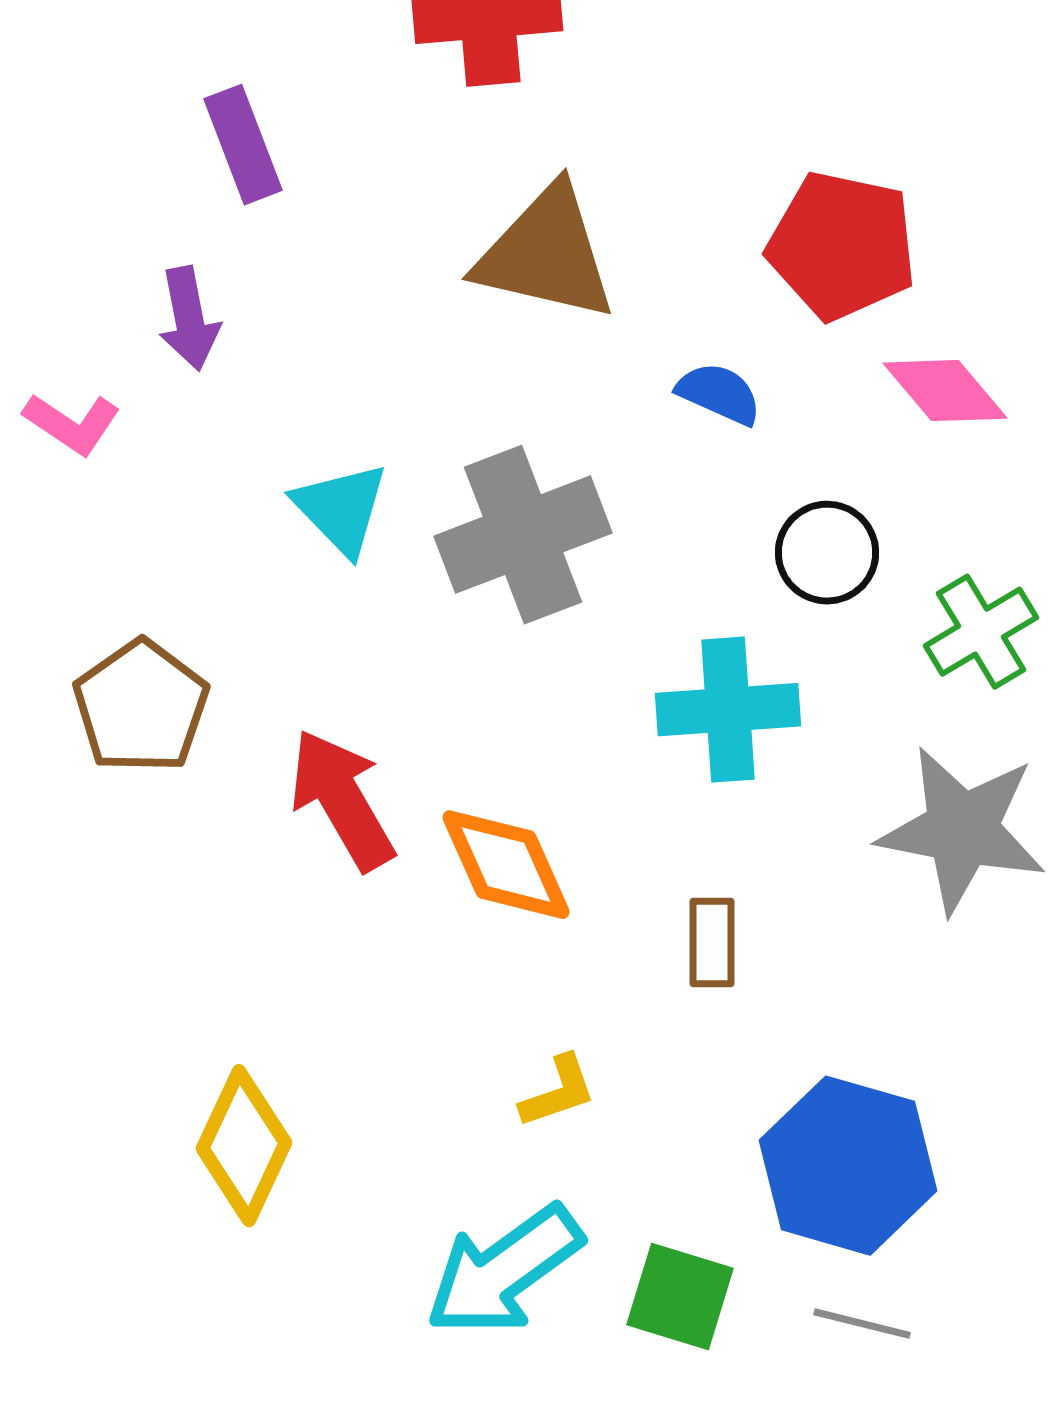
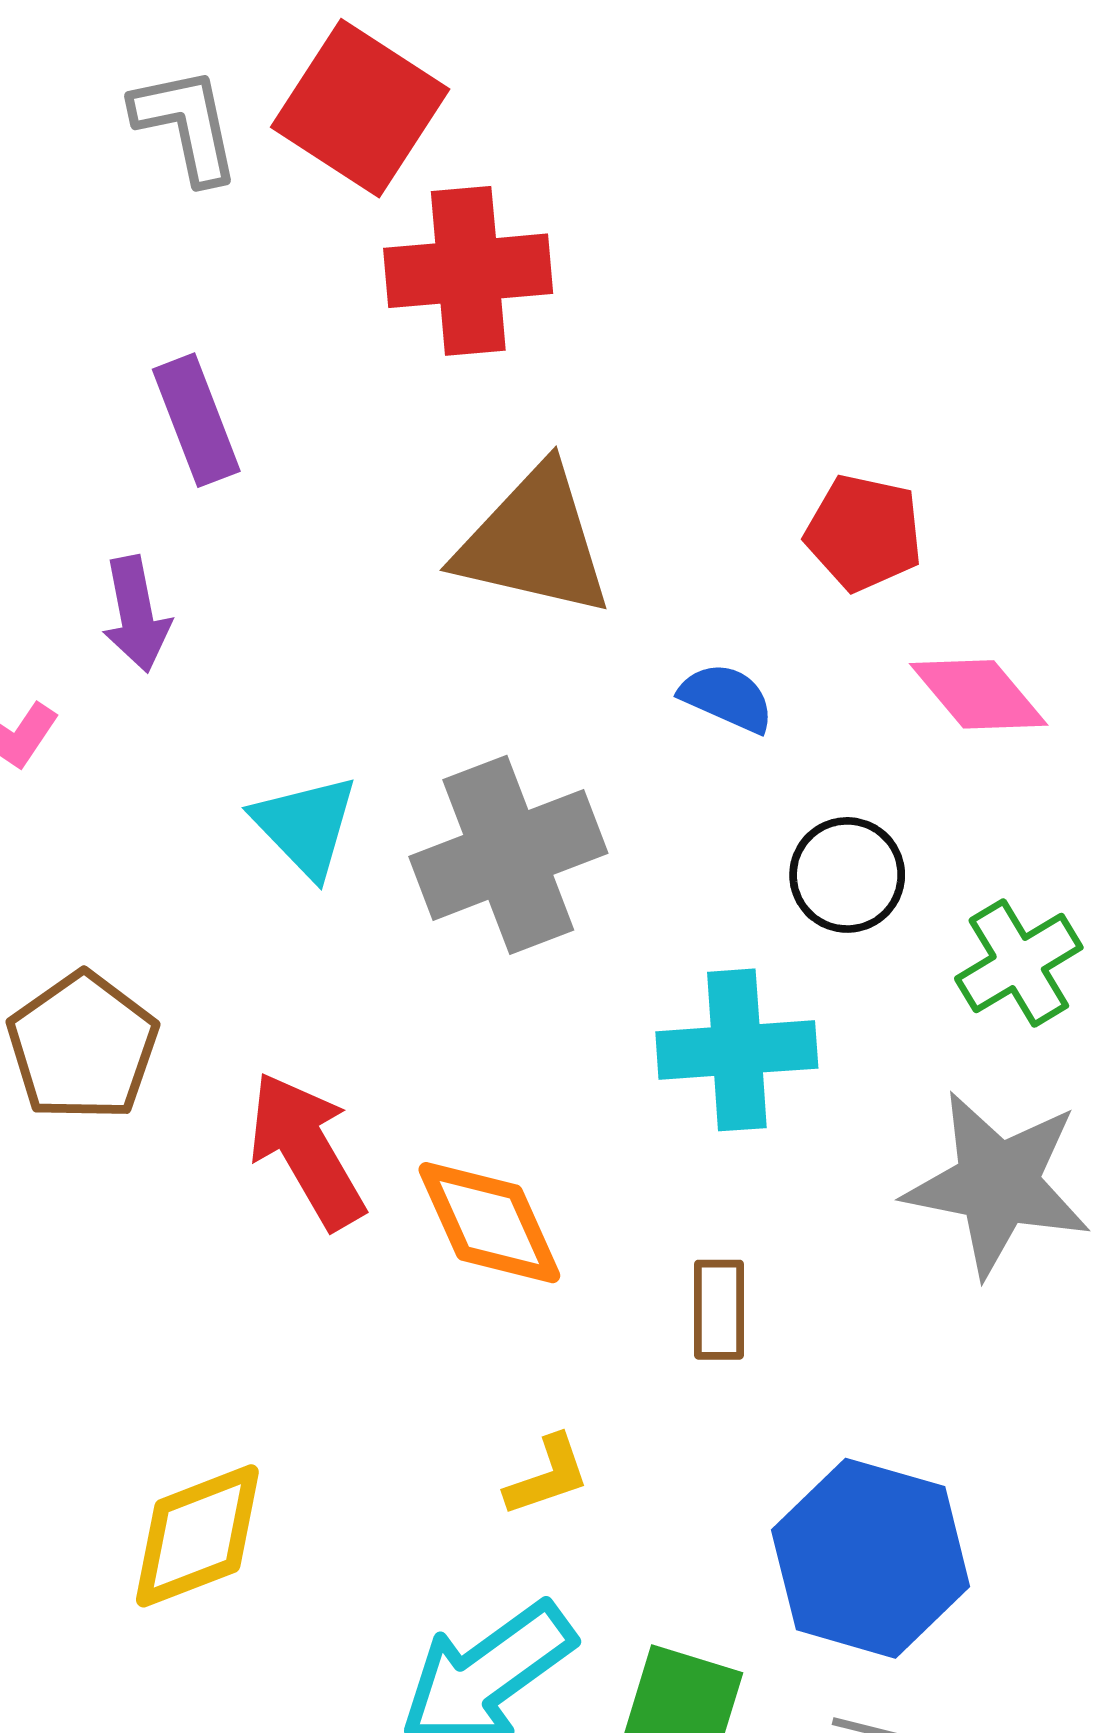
red pentagon: (842, 246) -> (864, 533), size x0.7
yellow diamond: (244, 1146) -> (197, 1536), turned 44

